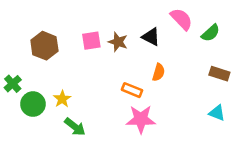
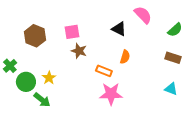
green semicircle: (211, 33) -> (175, 30), moved
brown star: (118, 42) -> (79, 51), moved
green arrow: (75, 127) -> (42, 100), moved

